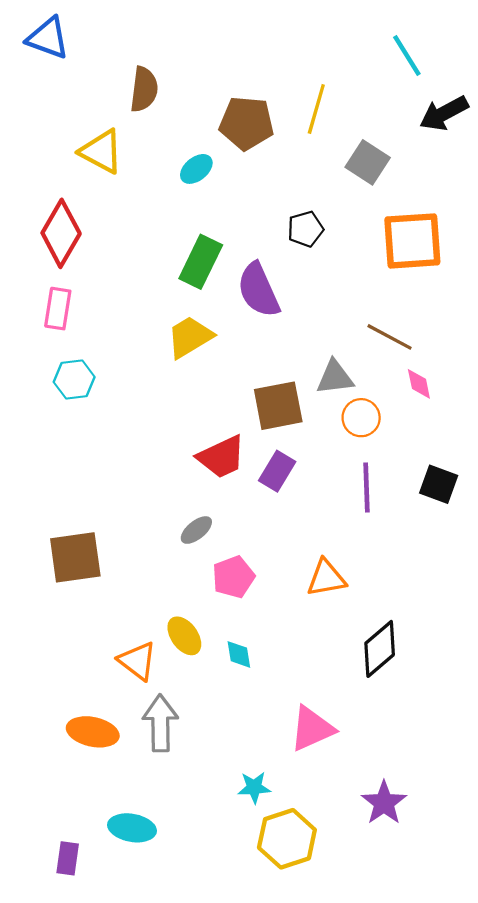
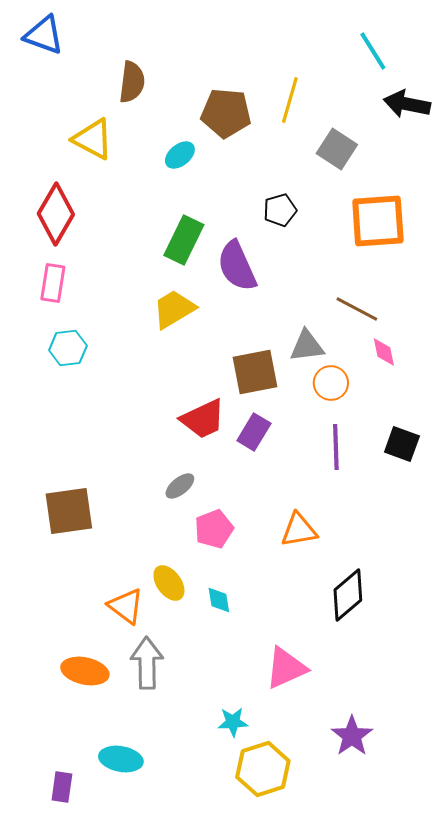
black arrow: (444, 113) -> (407, 104), turned 39

